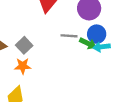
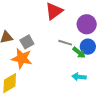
cyan arrow: (102, 47) -> (79, 77), moved
orange star: (23, 66) -> (22, 58), size x1.5

